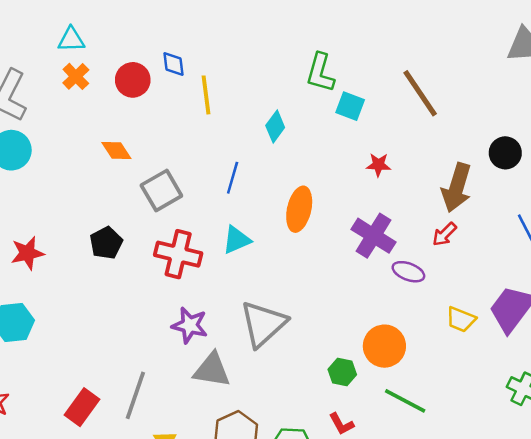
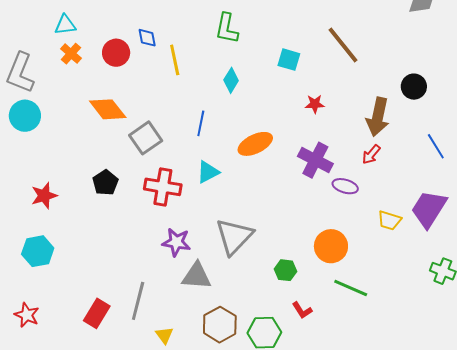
green L-shape: (320, 73) -> (227, 28), moved
orange diamond: (116, 151) -> (108, 109), size x1.5
orange ellipse: (299, 209) -> (255, 144), turned 56
green hexagon: (342, 372) -> (285, 270), moved

